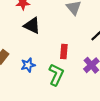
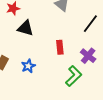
green L-shape: (56, 75) -> (74, 76), moved, turned 30

